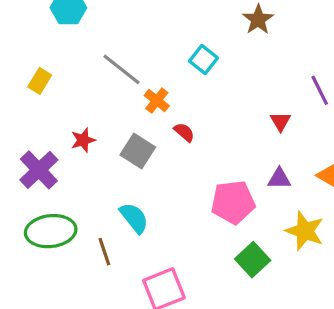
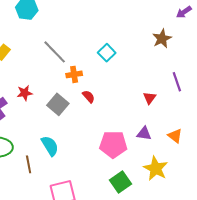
brown star: (258, 20) -> (162, 39), moved
orange cross: (157, 101) -> (74, 74), turned 35

